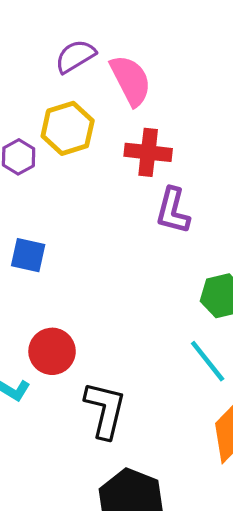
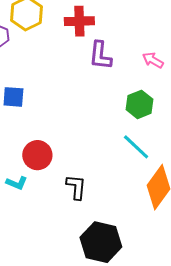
black L-shape: (105, 410) -> (76, 187), size x0.7

